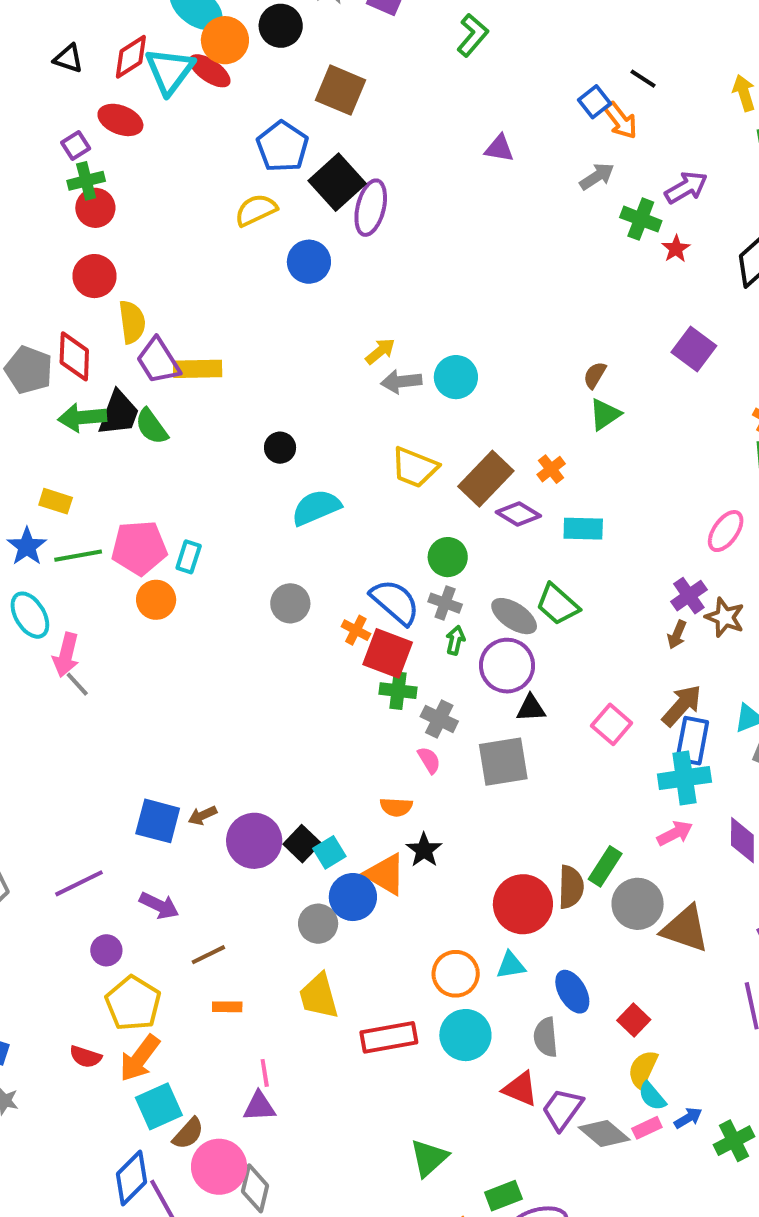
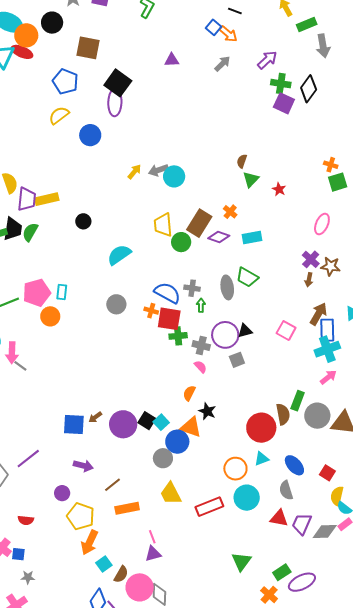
black square: (337, 182) -> (118, 83), moved
green cross: (641, 219) -> (281, 84), moved
red star: (676, 249) -> (279, 189), moved
purple square: (694, 349) -> (284, 103), moved
purple trapezoid: (158, 361) -> (27, 199), turned -130
gray arrow: (401, 382) -> (158, 170), moved
green semicircle: (152, 427) -> (30, 232), turned 78
black circle: (280, 448) -> (83, 221), moved
yellow trapezoid: (415, 467) -> (163, 225), turned 75
green circle: (448, 557) -> (181, 242), moved
gray ellipse: (514, 616) -> (227, 287), turned 60
purple circle: (507, 666) -> (225, 335), moved
gray square: (503, 762) -> (237, 360), size x0.6
orange semicircle: (396, 807) -> (189, 393), turned 126
purple line: (79, 883) -> (28, 459), moved
orange rectangle: (227, 1007) -> (127, 508), size x1.6
red semicircle: (86, 1057) -> (26, 520), moved
cyan square: (159, 1106) -> (104, 564), size x0.7
gray diamond: (604, 1134) -> (325, 531), turned -30

